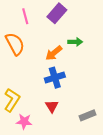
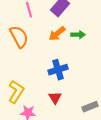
orange arrow: (54, 53) -> (57, 34), moved

